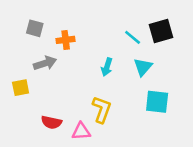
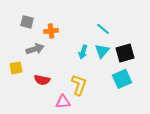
black square: (161, 31) -> (125, 53), moved
cyan triangle: (143, 67) -> (102, 51), moved
cyan square: (157, 102) -> (122, 79), turned -30
red semicircle: (51, 122) -> (42, 80), moved

